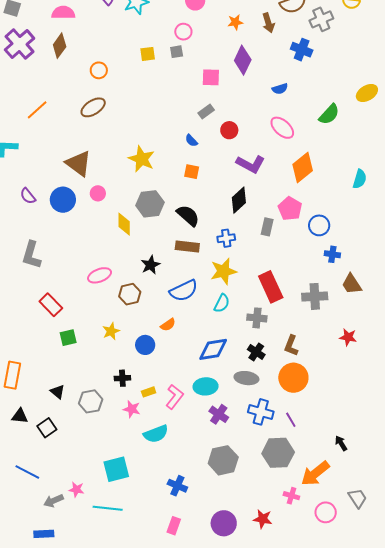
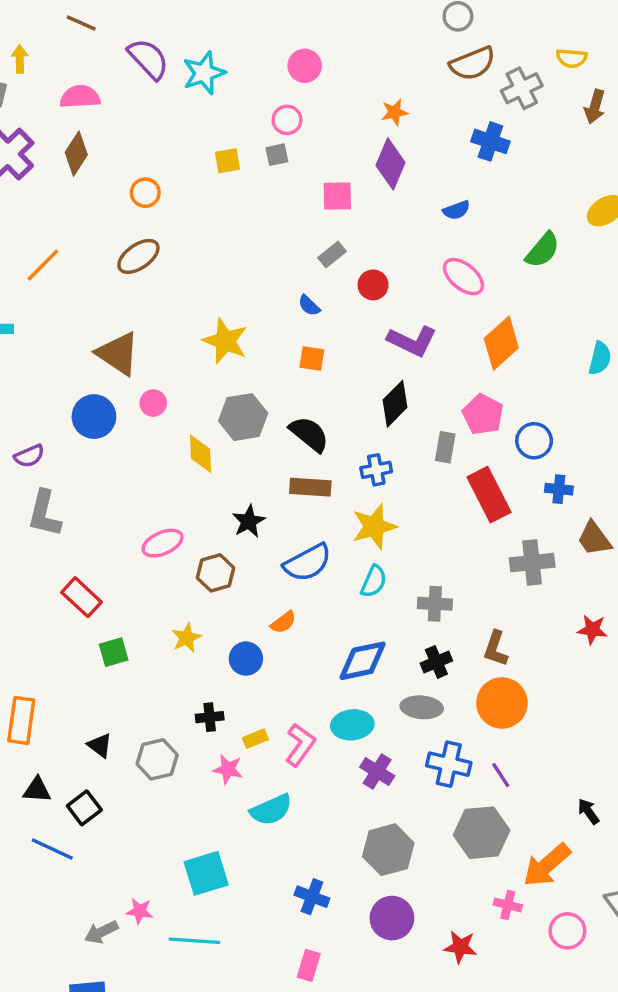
orange star: (235, 22) -> (395, 112), moved
brown arrow: (268, 23) -> (595, 107), moved, turned 36
purple semicircle: (28, 196) -> (29, 456), moved, turned -72
red rectangle: (271, 287) -> (489, 495), moved
black cross: (256, 352) -> (436, 662), turned 36
blue line: (27, 472) -> (52, 849), moved
purple circle: (224, 523) -> (392, 918), moved

